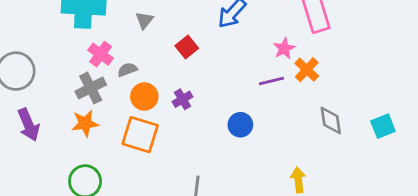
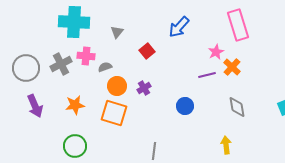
pink cross: (101, 54) -> (86, 56), turned -30
gray cross: (91, 88) -> (61, 64), moved
gray diamond: (331, 120) -> (237, 107), moved

